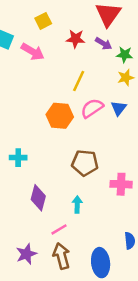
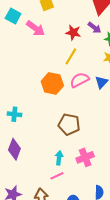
red star: (75, 39) -> (73, 33), moved
pink cross: (121, 184) -> (85, 157), moved, turned -30
purple diamond: (38, 198) -> (14, 149), moved
pink line: (59, 229) -> (57, 176), moved

